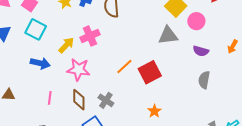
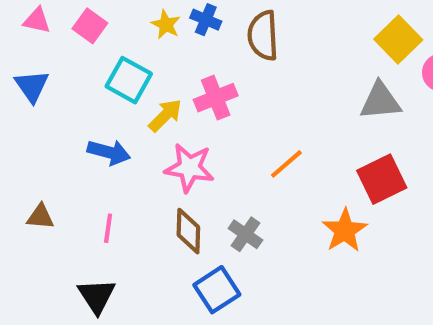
cyan square: (36, 29) -> (129, 80), moved
red square: (150, 72) -> (382, 179), moved
pink line: (50, 98) -> (108, 228), moved
orange star: (154, 111) -> (345, 230), moved, size x1.5

